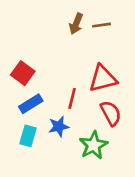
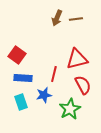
blue rectangle: (31, 104) -> (23, 78), turned 36
cyan rectangle: (28, 136) -> (21, 102), turned -35

